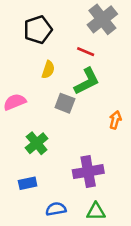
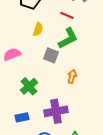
orange arrow: (115, 120) -> (72, 76), moved
purple cross: (88, 172) -> (56, 111), moved

